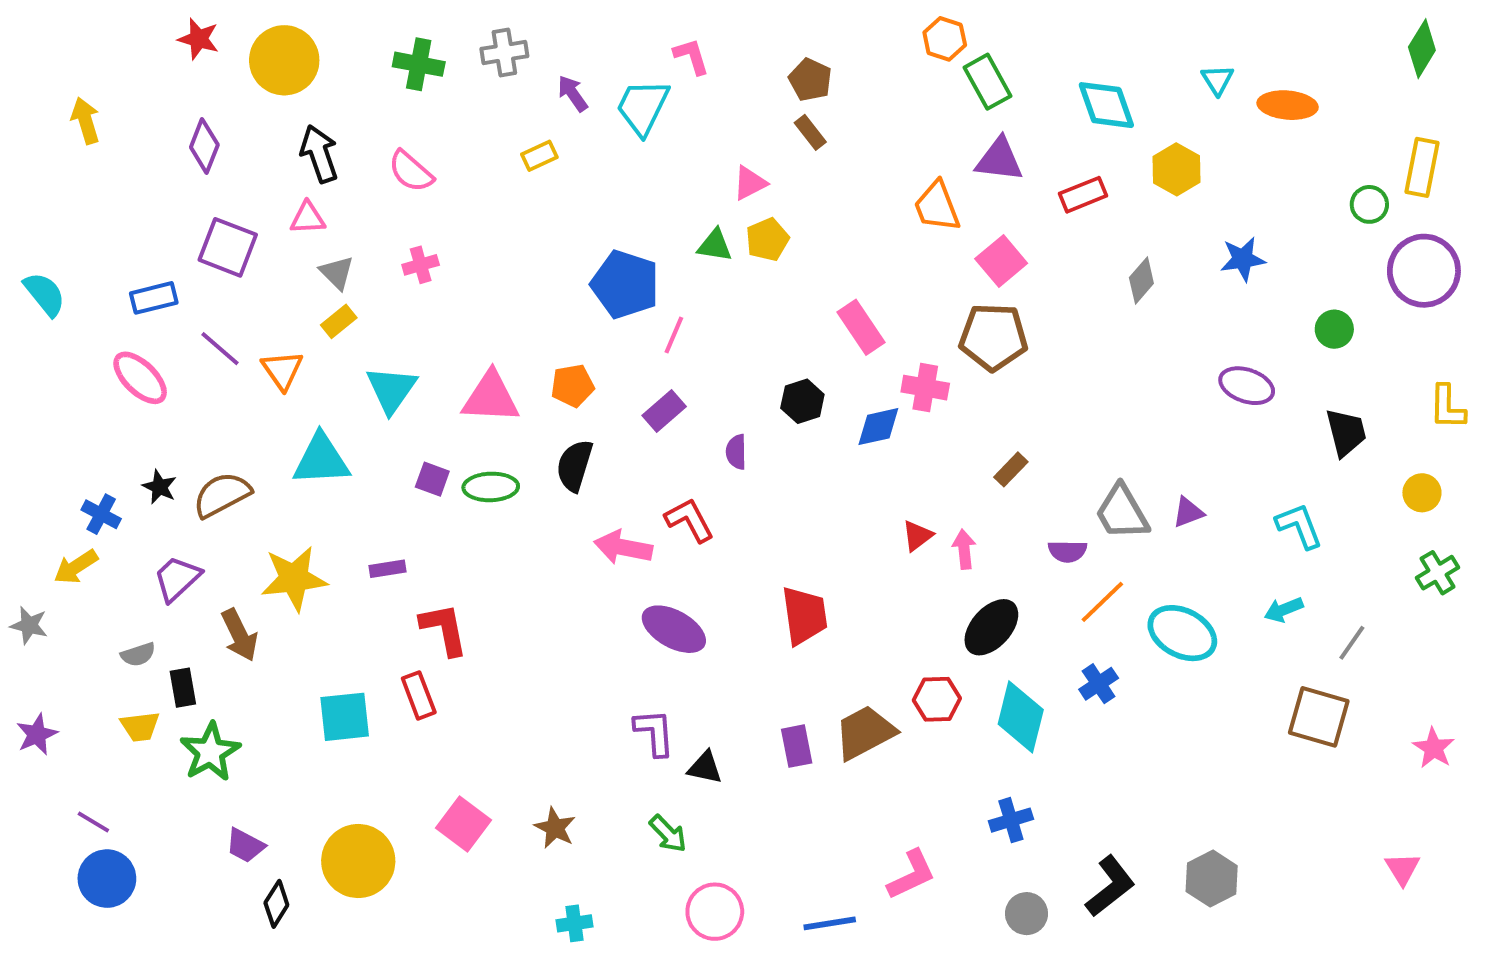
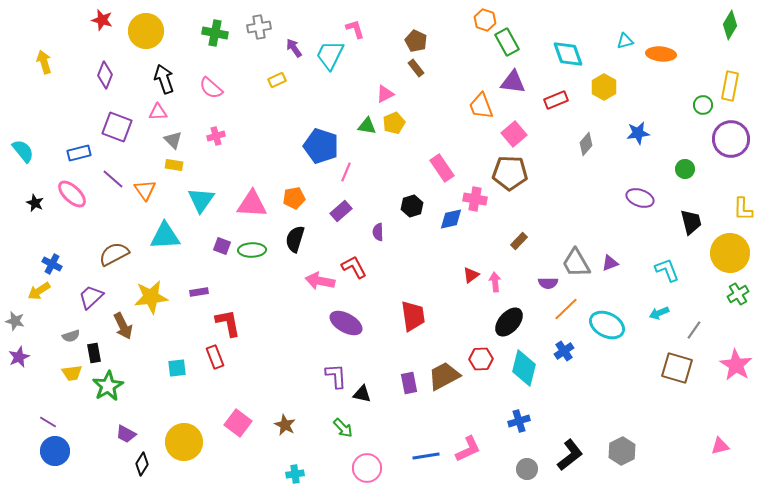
cyan triangle: (1217, 80) -> (625, 41), turned 48
yellow rectangle: (339, 321) -> (174, 165), turned 48
black star: (160, 487) -> (35, 203), moved
yellow circle: (1422, 493) -> (730, 253), size x2.0
cyan square: (345, 717) -> (177, 368), size x0.7
purple star: (37, 734) -> (19, 357), moved
pink star: (1434, 748) -> (736, 365), moved, size x1.5
pink triangle: (1402, 869) -> (720, 446), turned 48
blue line: (830, 923) -> (426, 456), moved

